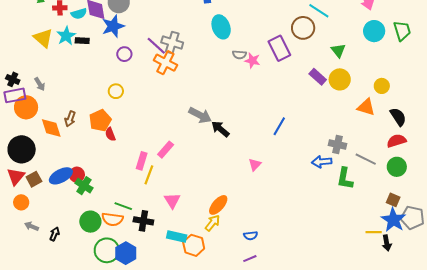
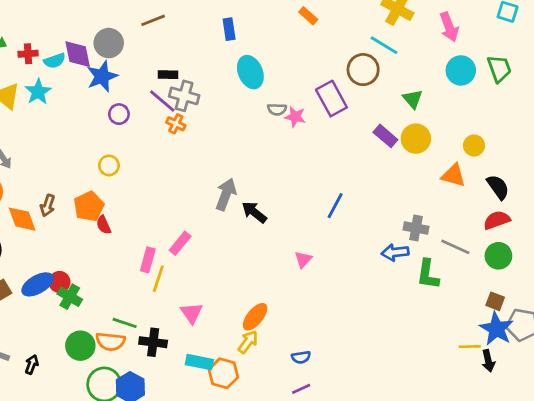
black rectangle: (82, 41) -> (168, 75), moved
orange cross: (165, 63) -> (176, 124), size x0.6
gray arrow: (200, 115) -> (226, 194), turned -95

